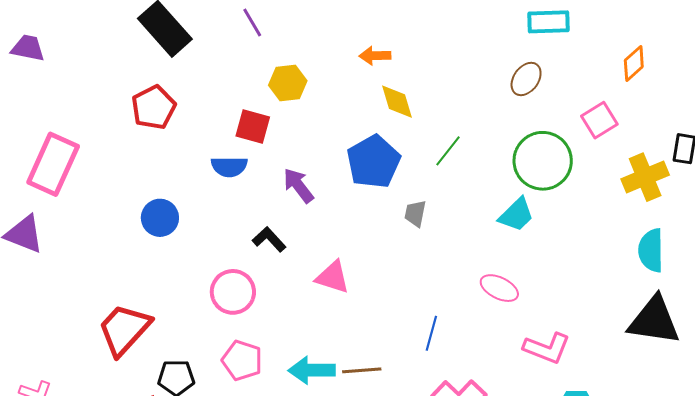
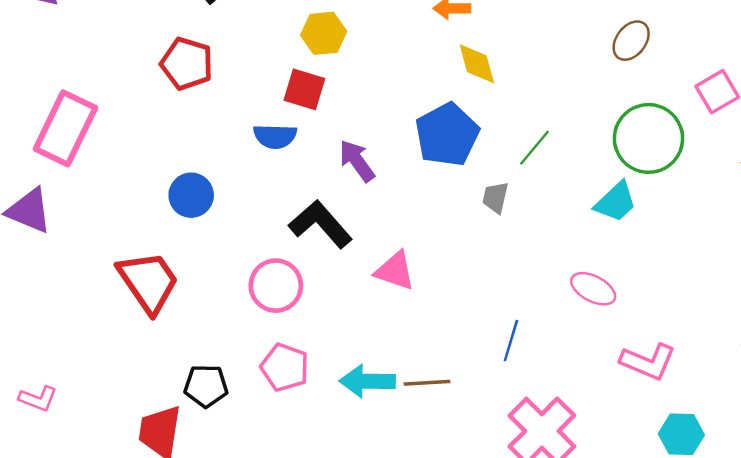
yellow hexagon: (288, 83) -> (324, 33), moved
red pentagon: (154, 107) -> (187, 64), turned -30
green line: (448, 151) -> (534, 148), moved
black L-shape: (269, 239) -> (321, 224), size x1.6
red trapezoid: (124, 329) -> (148, 282), moved, turned 102

